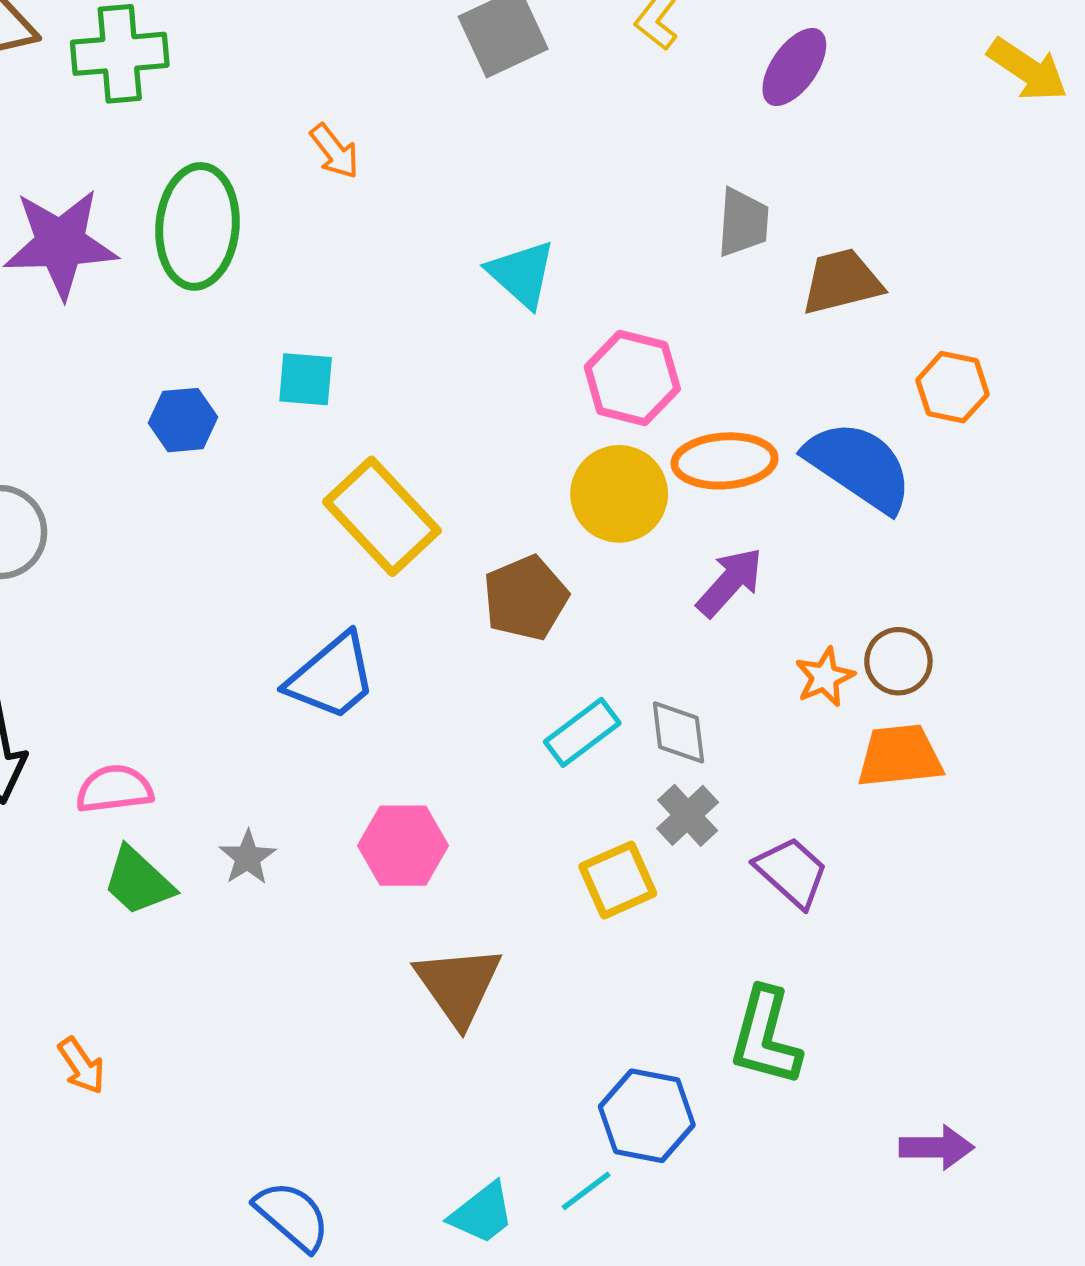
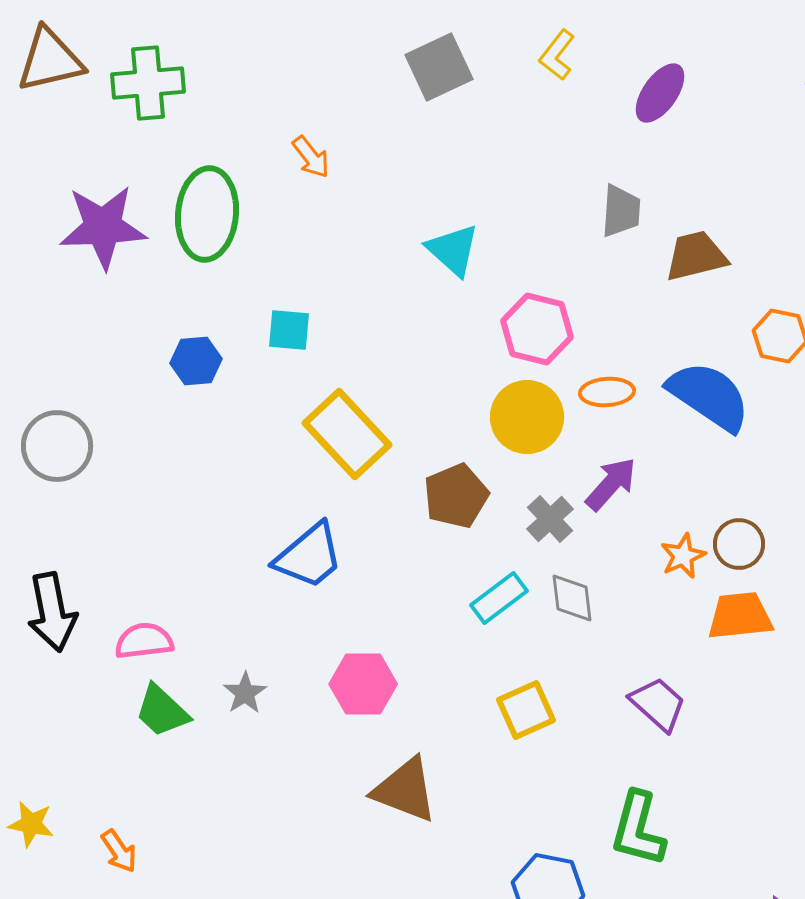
orange ellipse: (725, 461) -> (607, 392), size x0.7
gray cross: (688, 815) -> (550, 519), moved
brown triangle: (458, 985) -> (405, 790), turned -34

